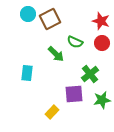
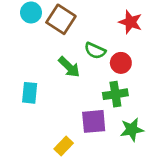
brown square: (50, 19) -> (61, 19), turned -30
red circle: (102, 43) -> (121, 63), moved
green cross: (90, 74) -> (115, 94), turned 30

